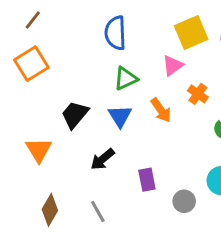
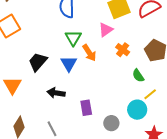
green triangle: (126, 78) -> (73, 38), turned -36
orange arrow: (161, 110) -> (89, 53), moved
black arrow: (102, 159) -> (56, 93), turned 48

